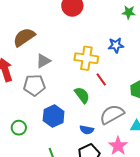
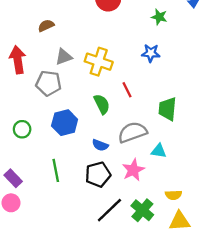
green star: (129, 12) -> (159, 17), moved
brown semicircle: (24, 37) -> (46, 26), size x0.6
yellow cross: (86, 58) -> (99, 62), moved

